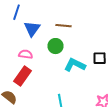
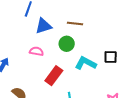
blue triangle: (32, 29) -> (43, 26), turned 36
red rectangle: (23, 76) -> (54, 76), moved

